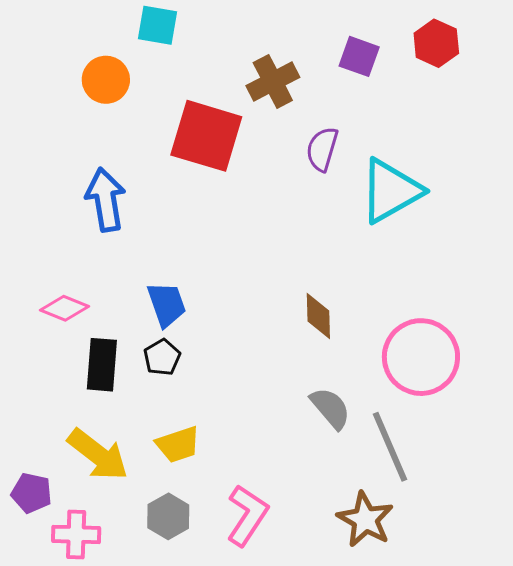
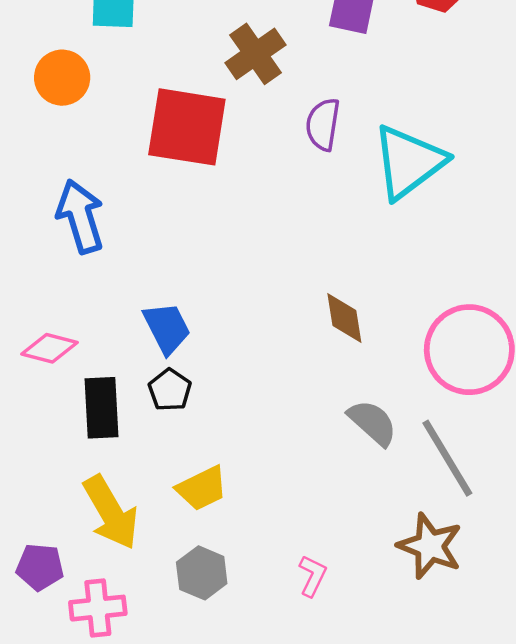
yellow arrow: (98, 455) -> (111, 512), turned 30
pink L-shape: (247, 515) -> (313, 576), moved, size x0.6

